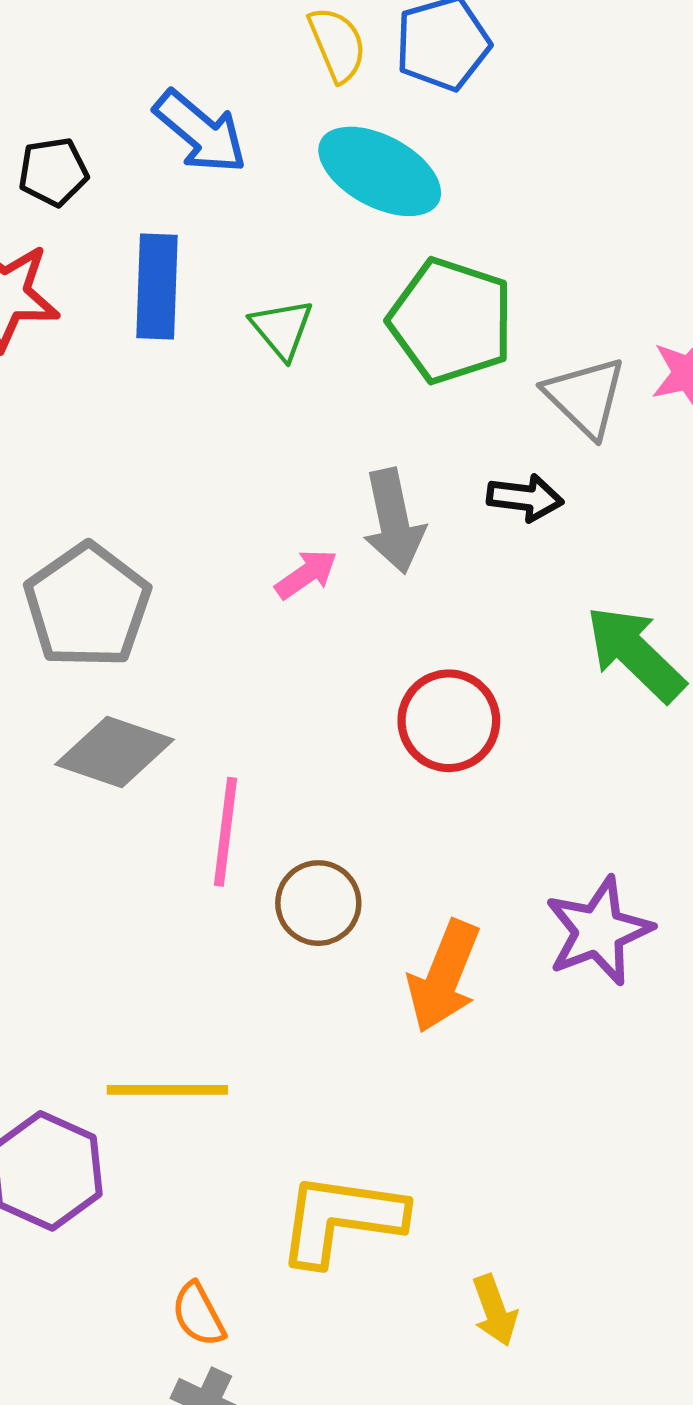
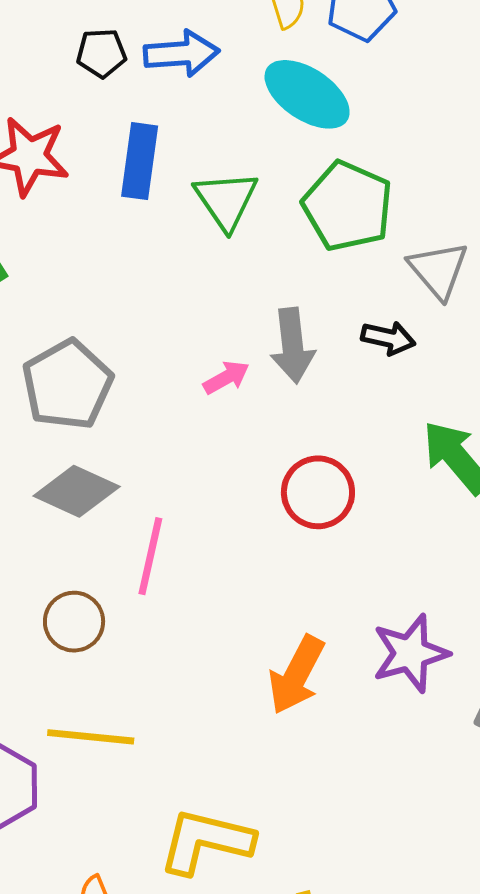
blue arrow: (200, 132) -> (182, 53), turned -50
black pentagon: (53, 172) -> (101, 53), moved
green triangle: (282, 329) -> (226, 200), size x1.4
brown circle: (318, 903) -> (74, 622), moved

